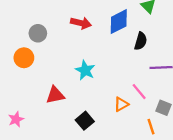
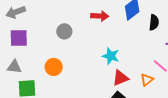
orange circle: (24, 58) -> (54, 67), moved
red triangle: (55, 95) -> (120, 78), moved

